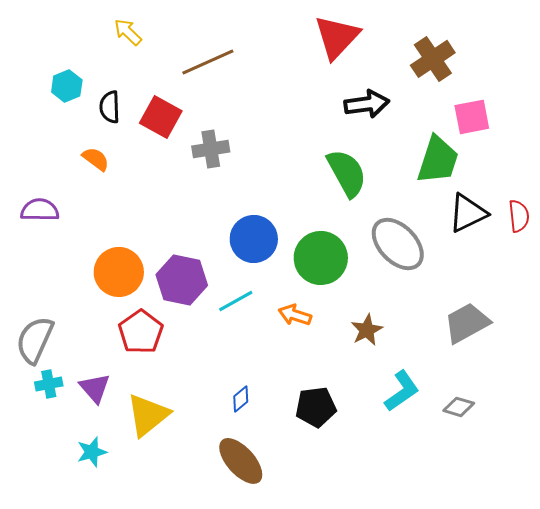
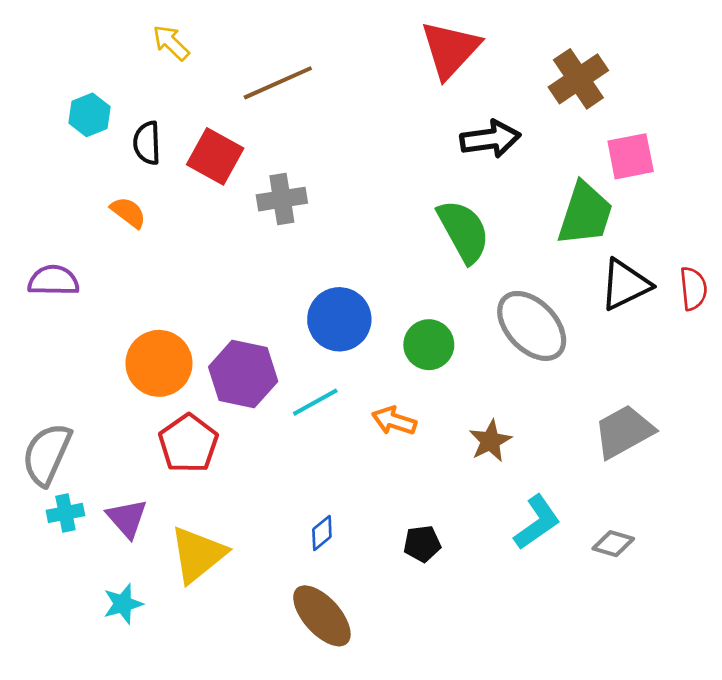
green circle: (321, 258) -> (429, 345), size x0.7
black pentagon: (316, 407) -> (422, 544), size x0.7

